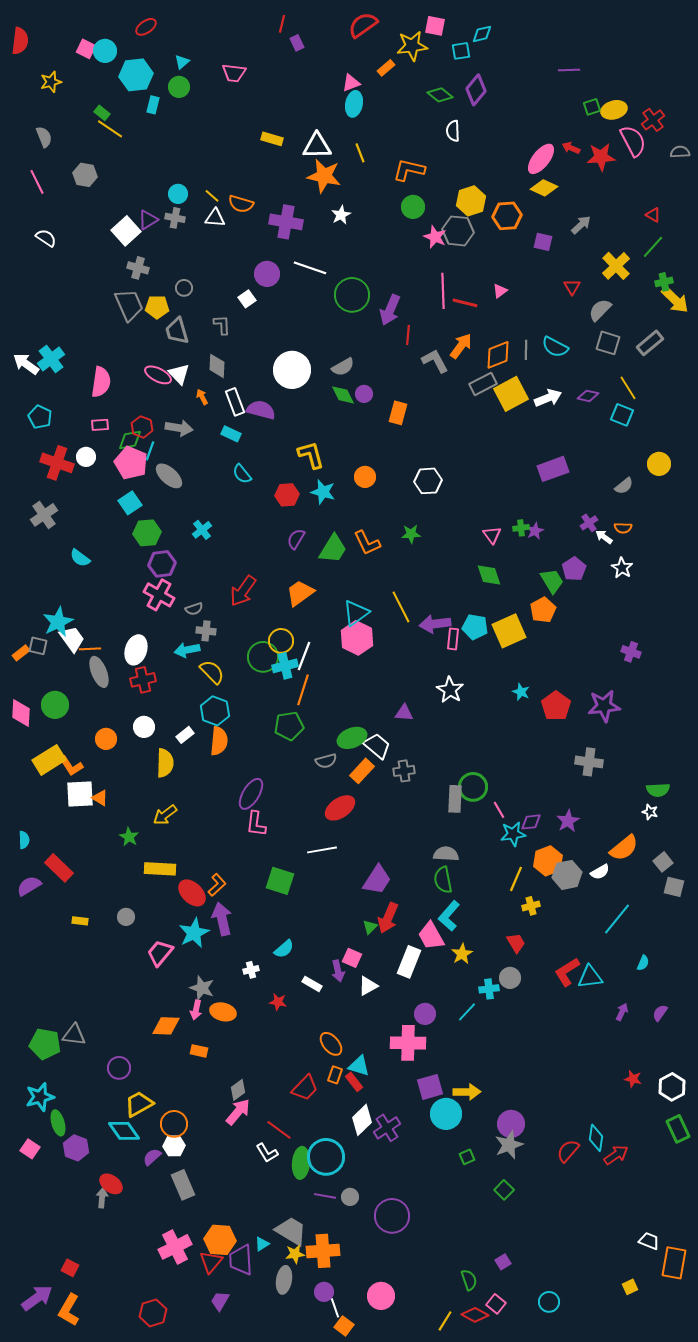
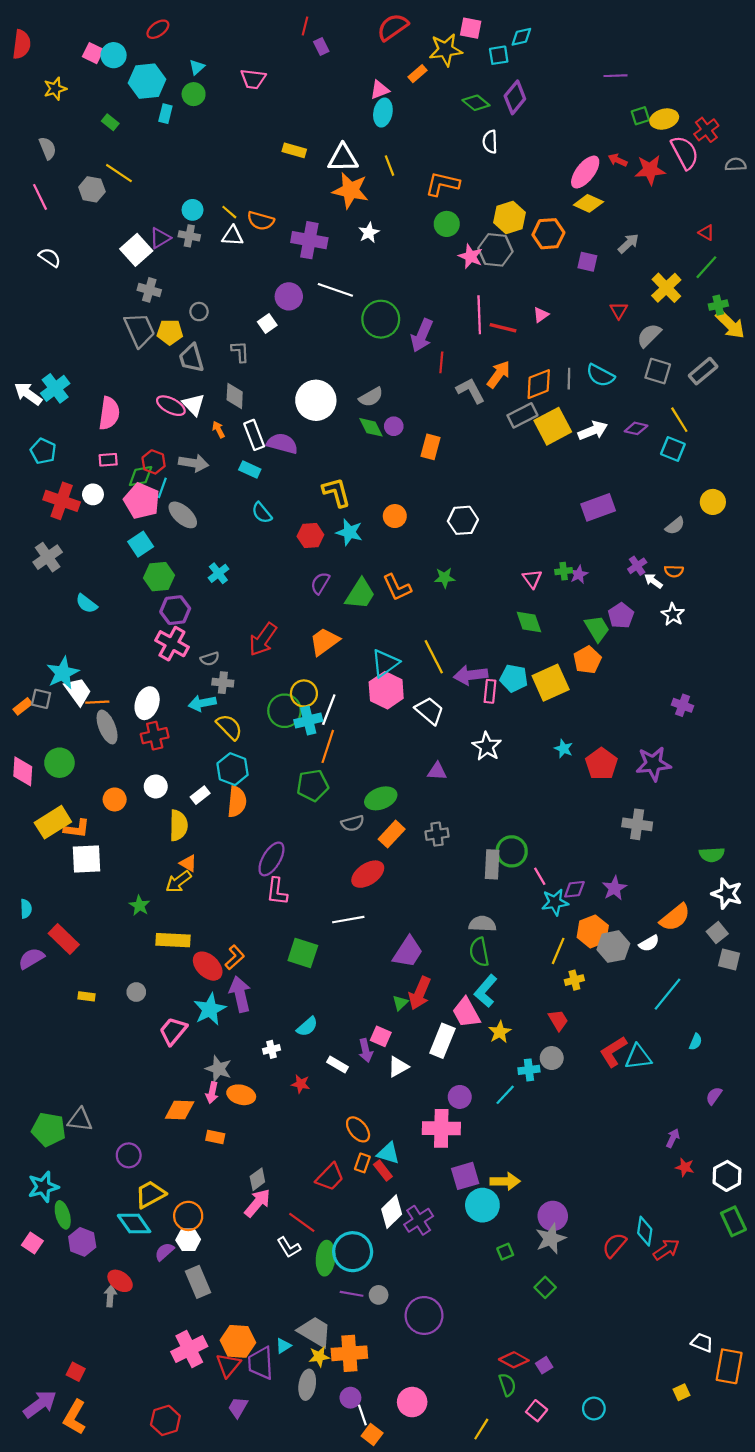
yellow line: (110, 129) -> (119, 173), moved
white trapezoid: (377, 746) -> (429, 711), moved
orange L-shape: (71, 766) -> (77, 829), turned -50
orange triangle: (100, 798) -> (188, 863), moved
white star: (650, 812) -> (727, 894), moved, size x1.8
purple arrow: (622, 1012) -> (673, 1138), moved
red diamond: (475, 1315) -> (514, 1360), moved

